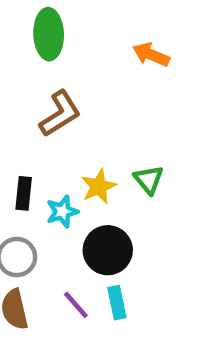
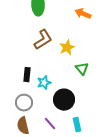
yellow star: (99, 187) -> (67, 48), moved
cyan rectangle: (117, 303) -> (77, 125), moved

